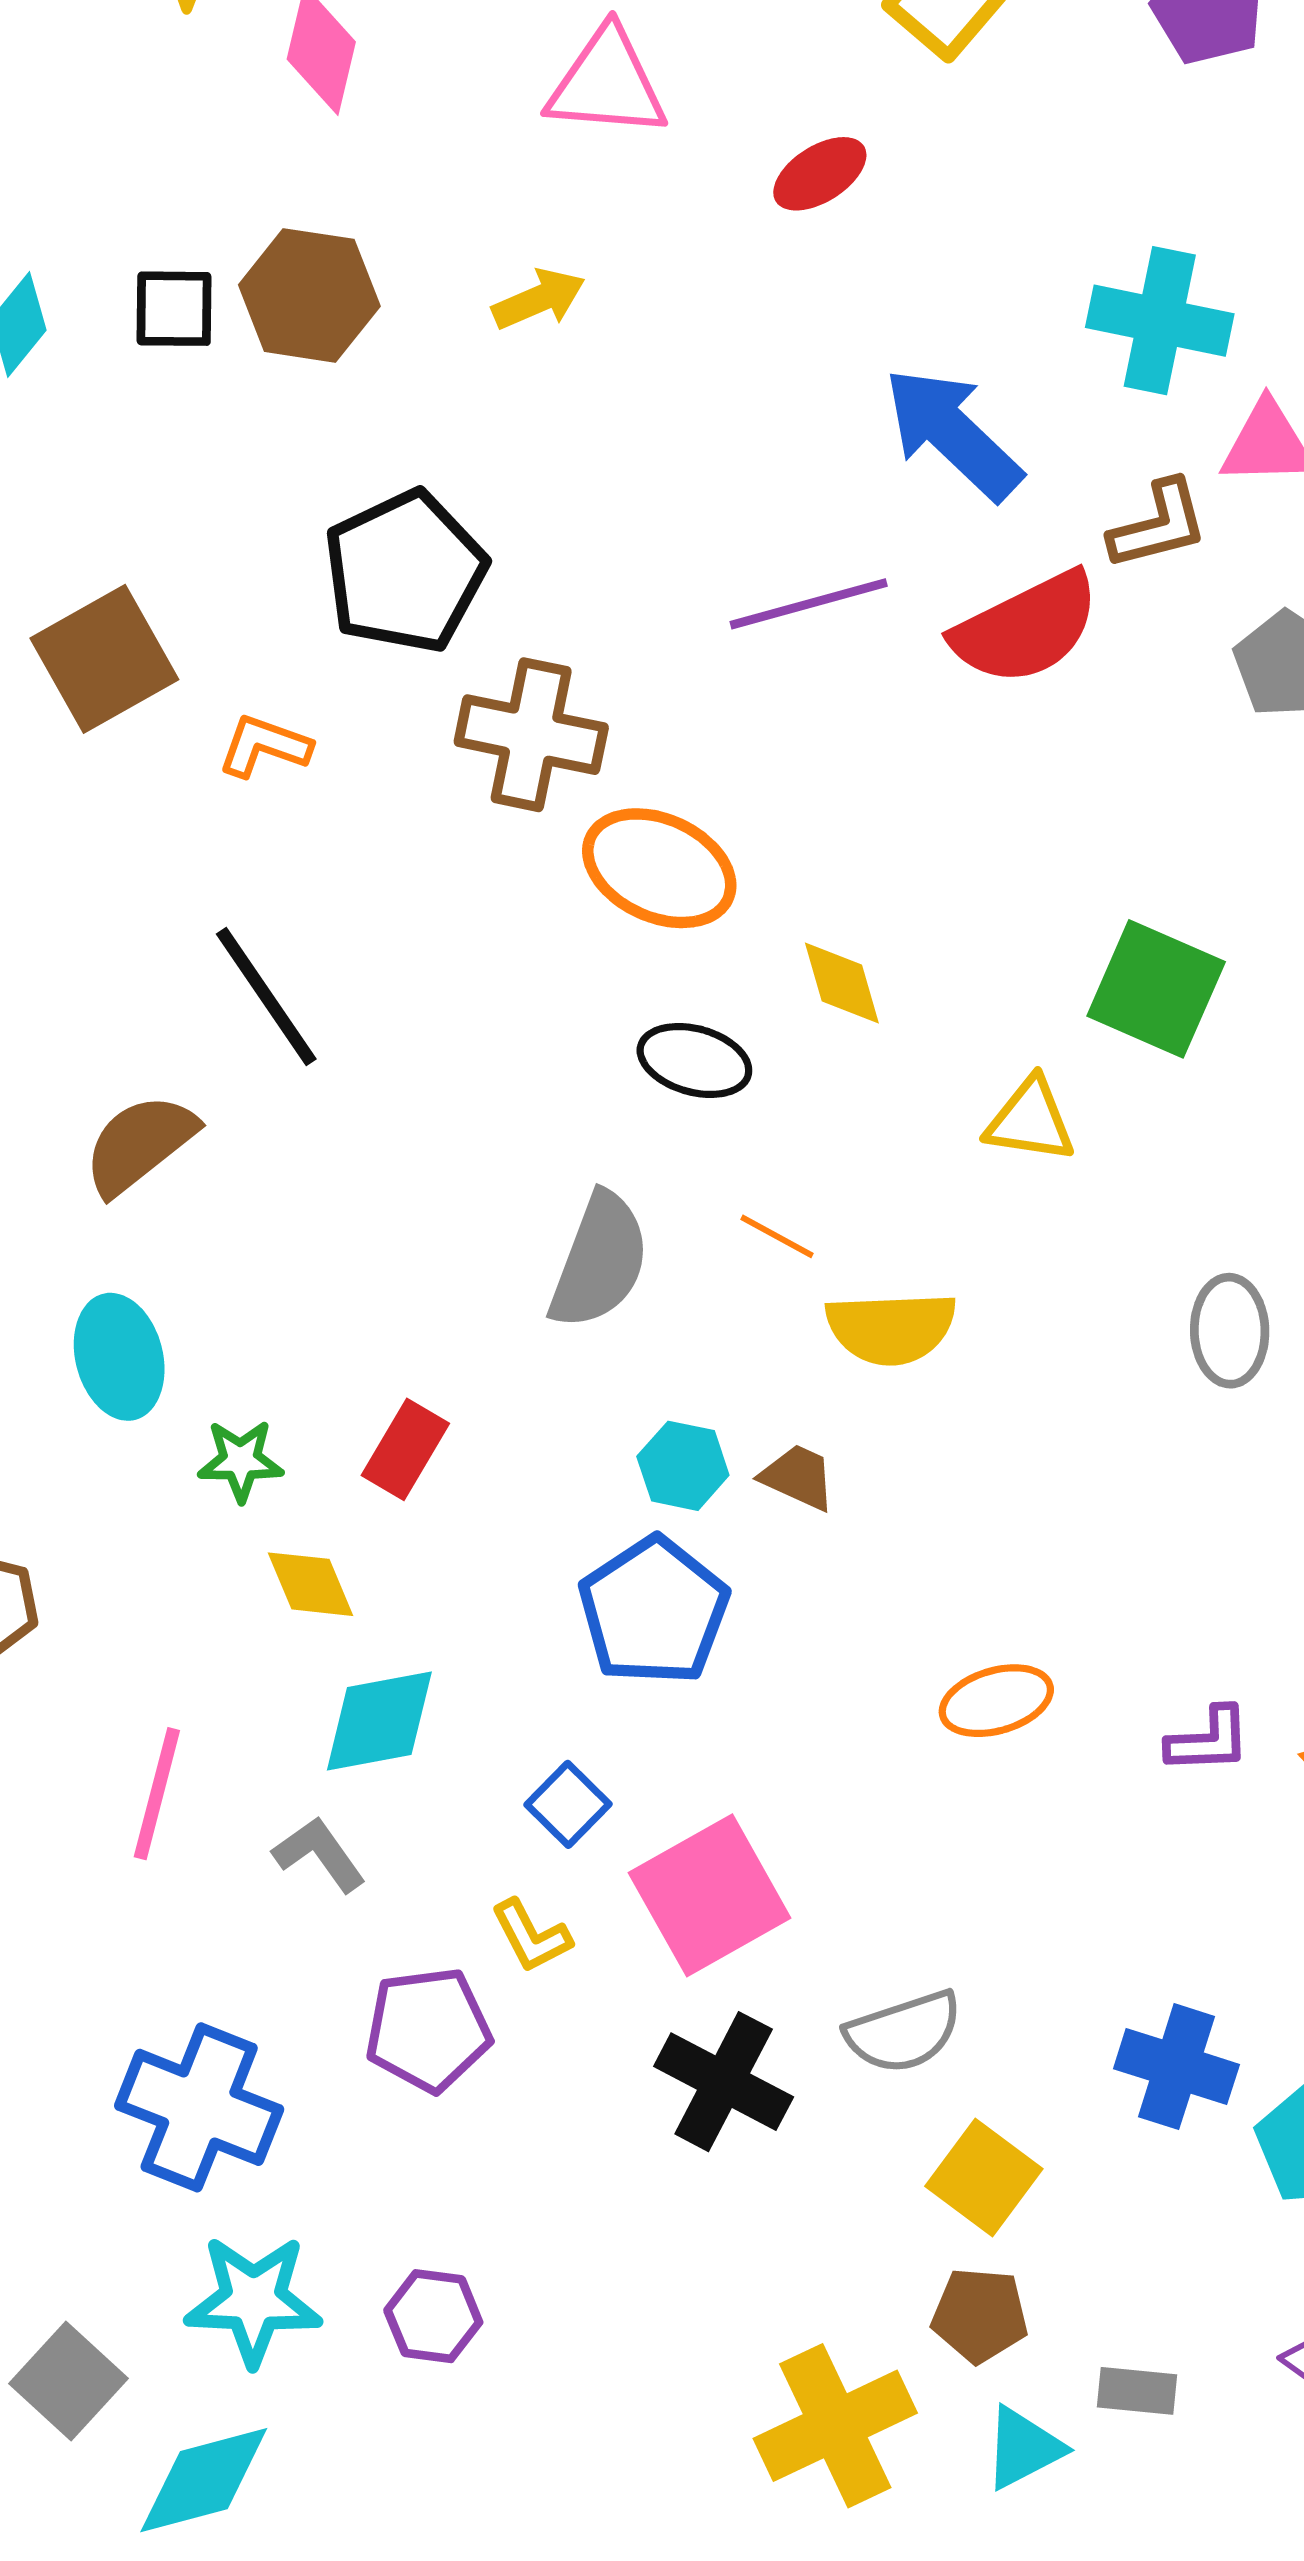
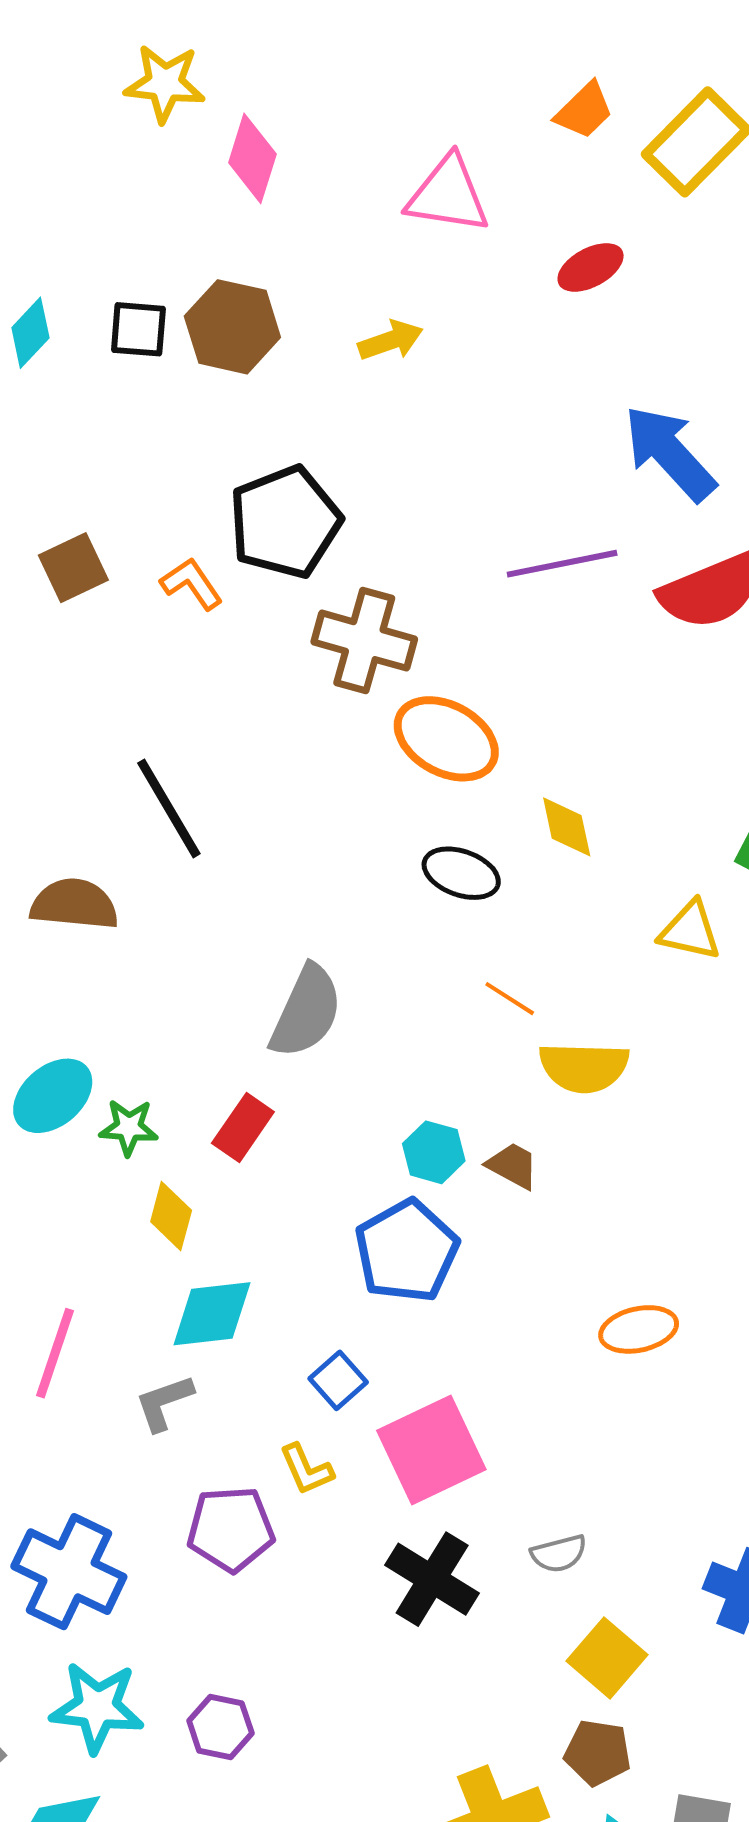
brown square: (104, 659) -> (73, 568), size x0.7
orange L-shape: (264, 746) -> (192, 584), moved, turned 32
brown semicircle: (140, 1144) -> (74, 904), turned 40
gray semicircle: (599, 1261) -> (306, 1012), moved
cyan ellipse: (119, 1357) -> (53, 1096), moved, turned 60
yellow diamond: (311, 1584) -> (171, 1216), turned 34
gray L-shape: (319, 1854) -> (164, 1403), turned -78
gray semicircle: (904, 2032) -> (559, 1554), size x0.7

